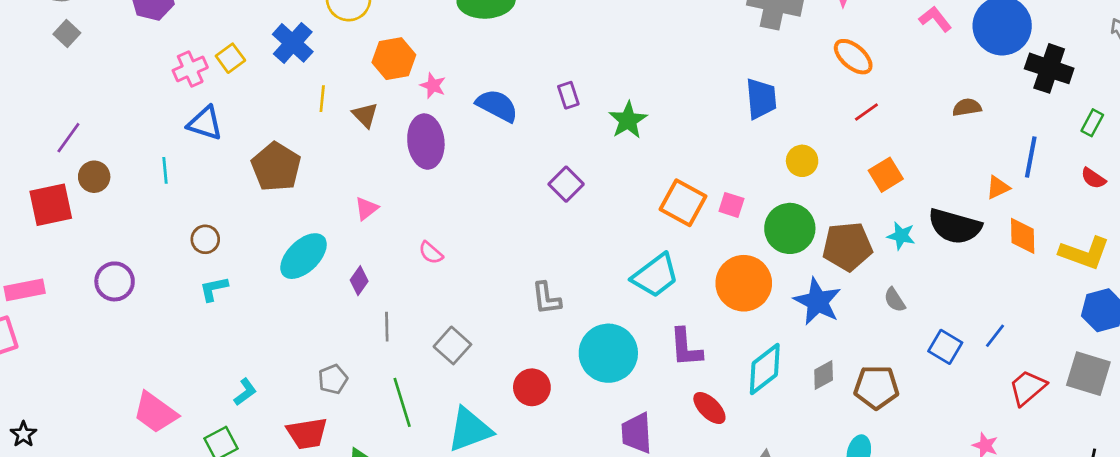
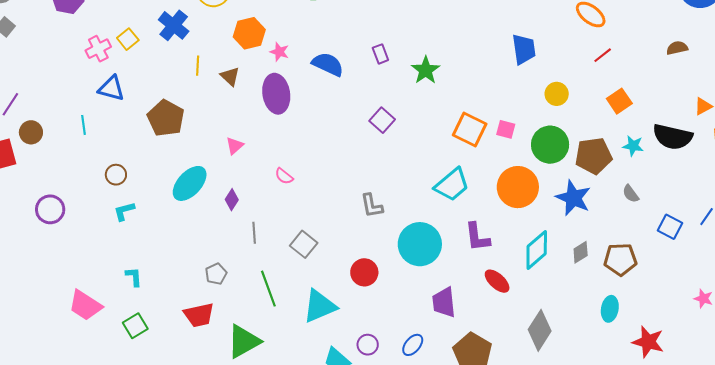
cyan L-shape: (245, 392) -> (134, 277), moved, turned -55

